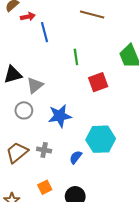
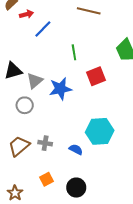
blue line: (44, 32) -> (43, 29), turned 60
blue star: (60, 116) -> (60, 89), moved
blue semicircle: (76, 157) -> (76, 149), turned 80

